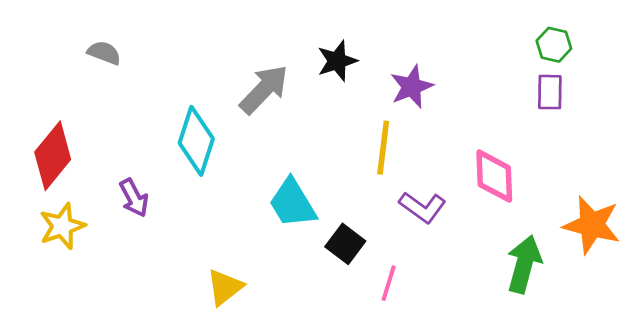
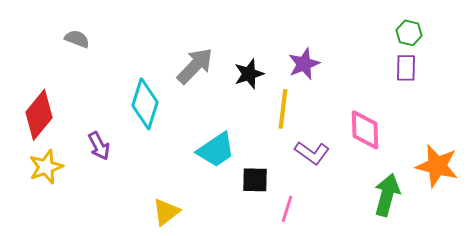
black star: (337, 61) -> (249, 74), moved
cyan trapezoid: (292, 203) -> (216, 150), turned -93
black square: (345, 244) -> (255, 180), turned -36

